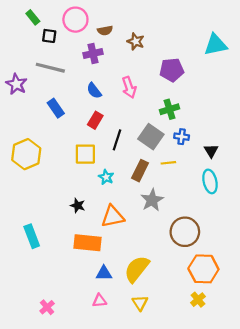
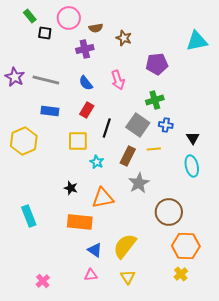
gray line: (50, 68) -> (46, 80), moved
blue rectangle: (56, 108) -> (50, 111), moved, turned -48
blue triangle: (104, 273) -> (95, 250), turned 35

